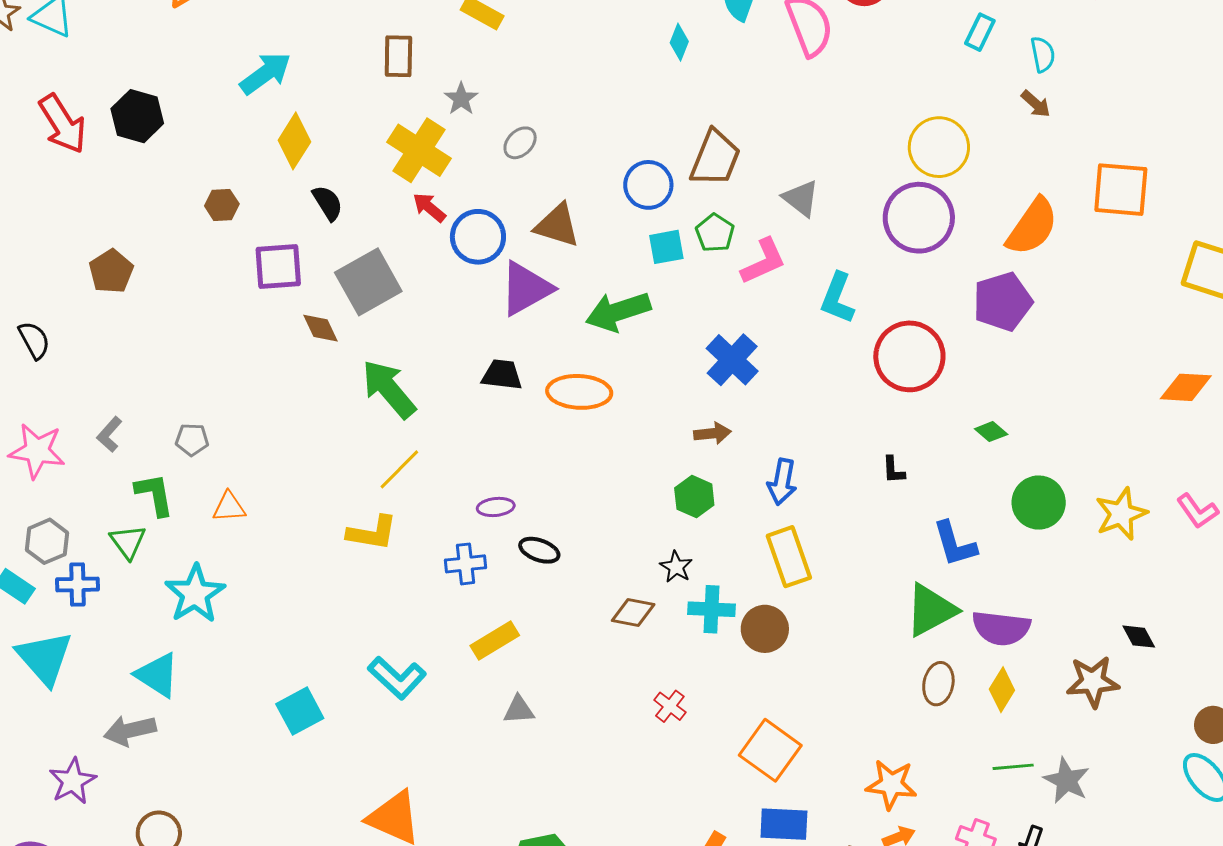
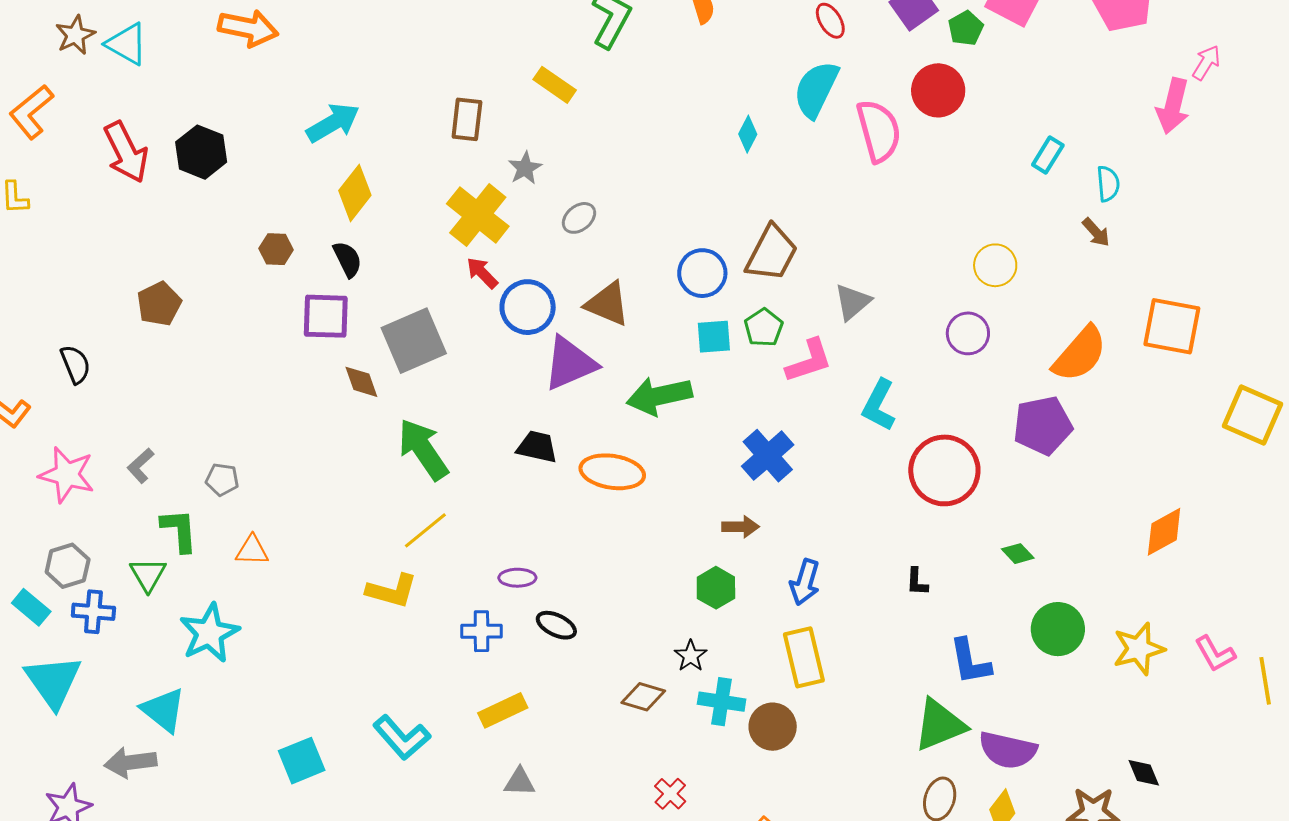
yellow circle: (939, 147) -> (995, 265), size x0.7
gray triangle: (801, 198) -> (853, 302), turned 36
black semicircle: (328, 203) -> (347, 259), moved
purple circle: (919, 218) -> (968, 333), size x0.6
orange diamond: (1186, 387) -> (1164, 532), moved, turned -38

